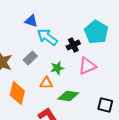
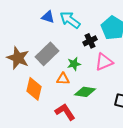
cyan arrow: (47, 37) -> (70, 20), moved
gray rectangle: (30, 58) -> (47, 54), size x1.6

